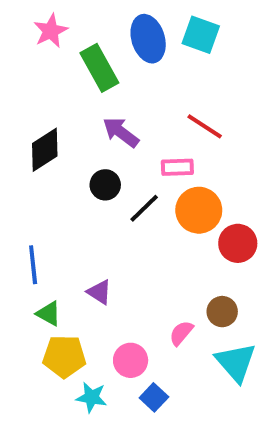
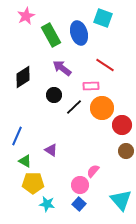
blue ellipse: (148, 39) -> (79, 33), moved
blue line: (33, 265) -> (17, 136), turned 30
brown circle: (222, 312) -> (126, 151), moved
pink circle: (131, 360) -> (80, 185), moved
cyan triangle: (236, 362) -> (121, 200), moved

